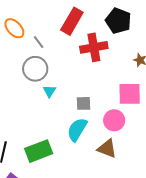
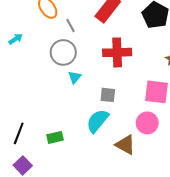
red cross: (94, 47) -> (117, 52), moved
pink circle: (114, 120) -> (147, 123), moved
green rectangle: (39, 151) -> (55, 137), size x0.6

